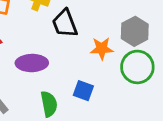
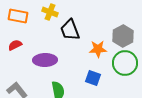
blue square: (83, 91) -> (93, 78), moved

